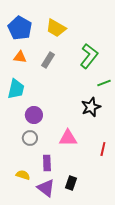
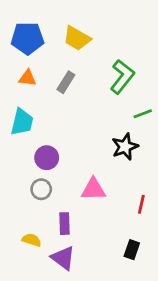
blue pentagon: (20, 28) -> (27, 38), turned -30
black rectangle: (71, 183) -> (132, 250), moved

